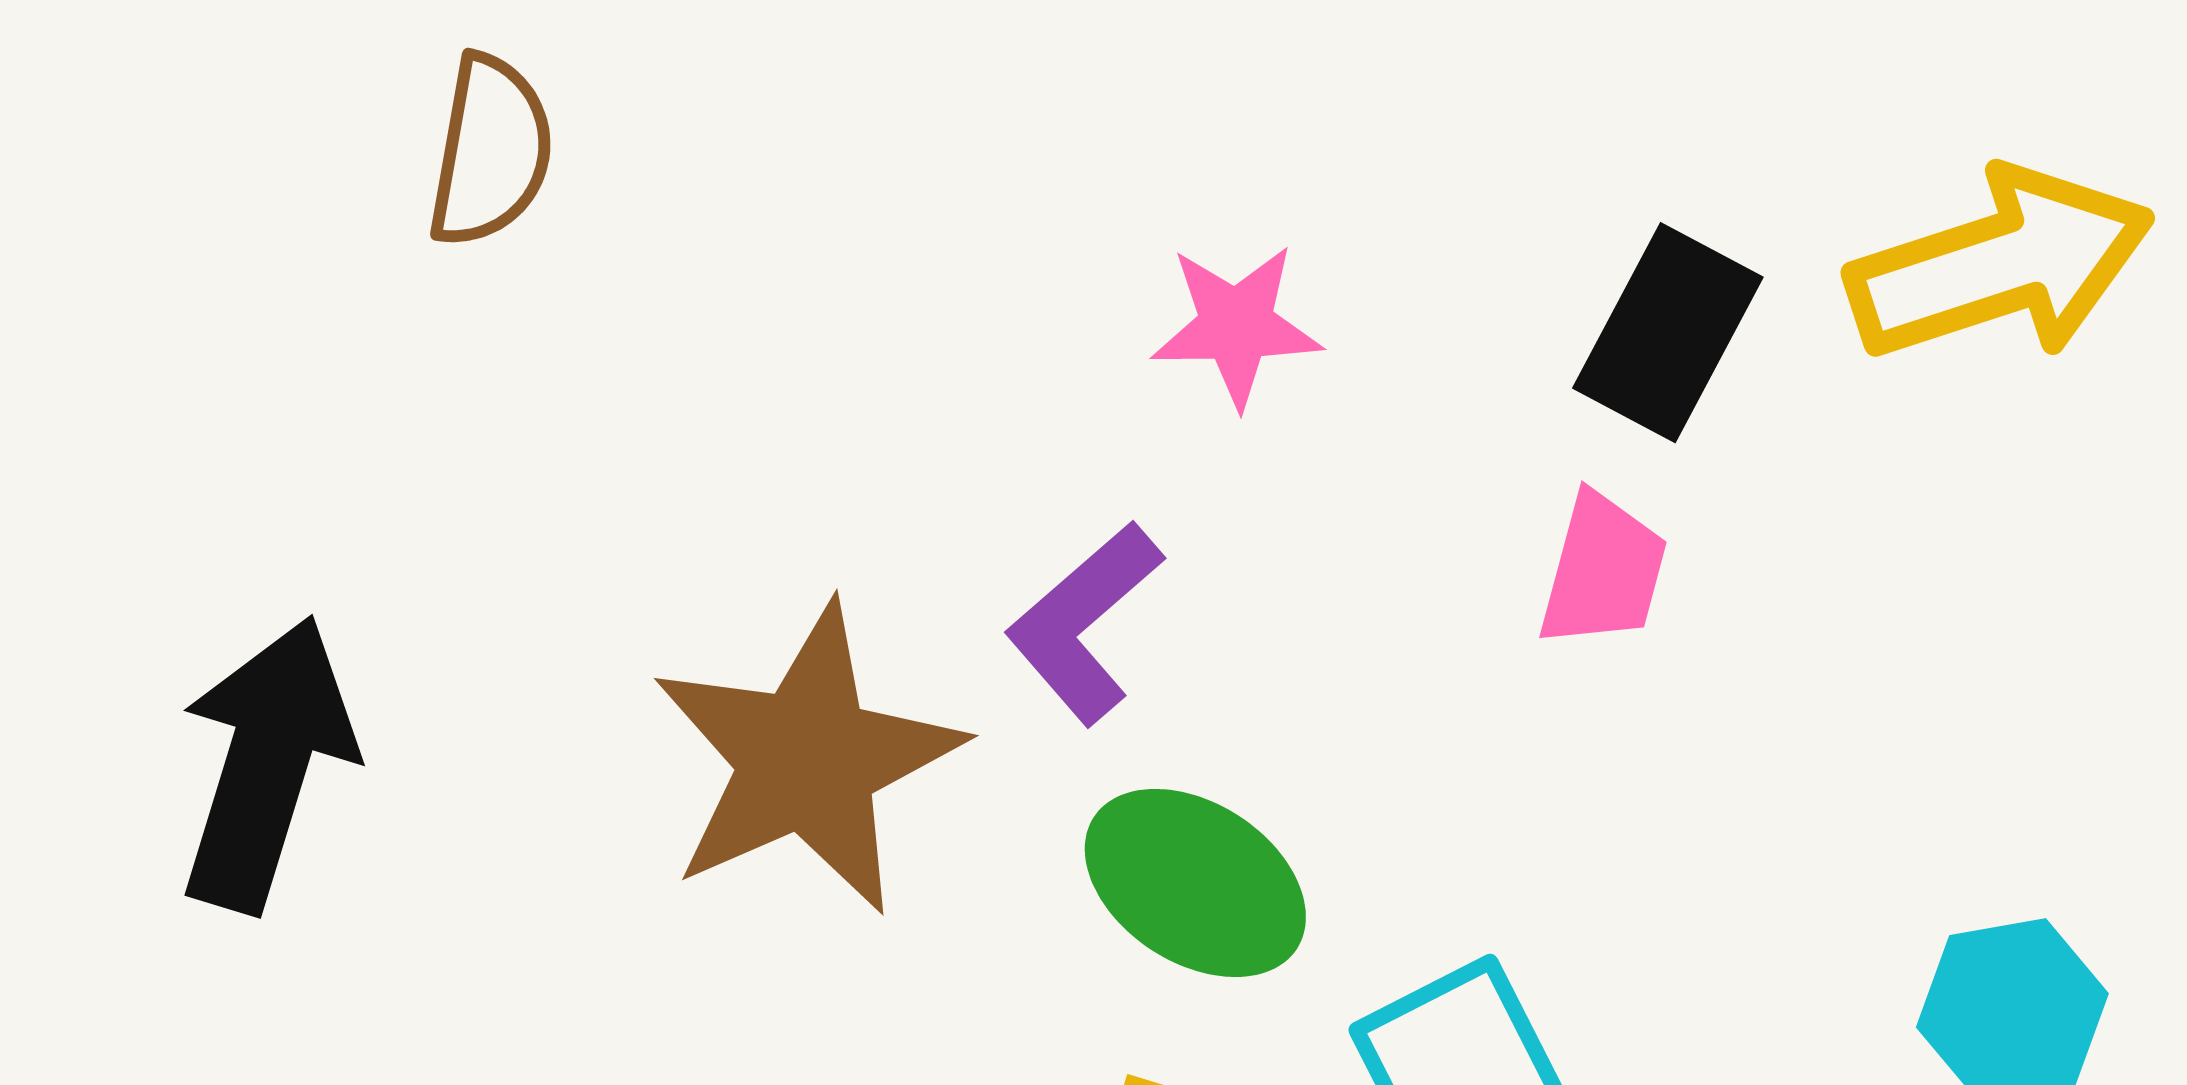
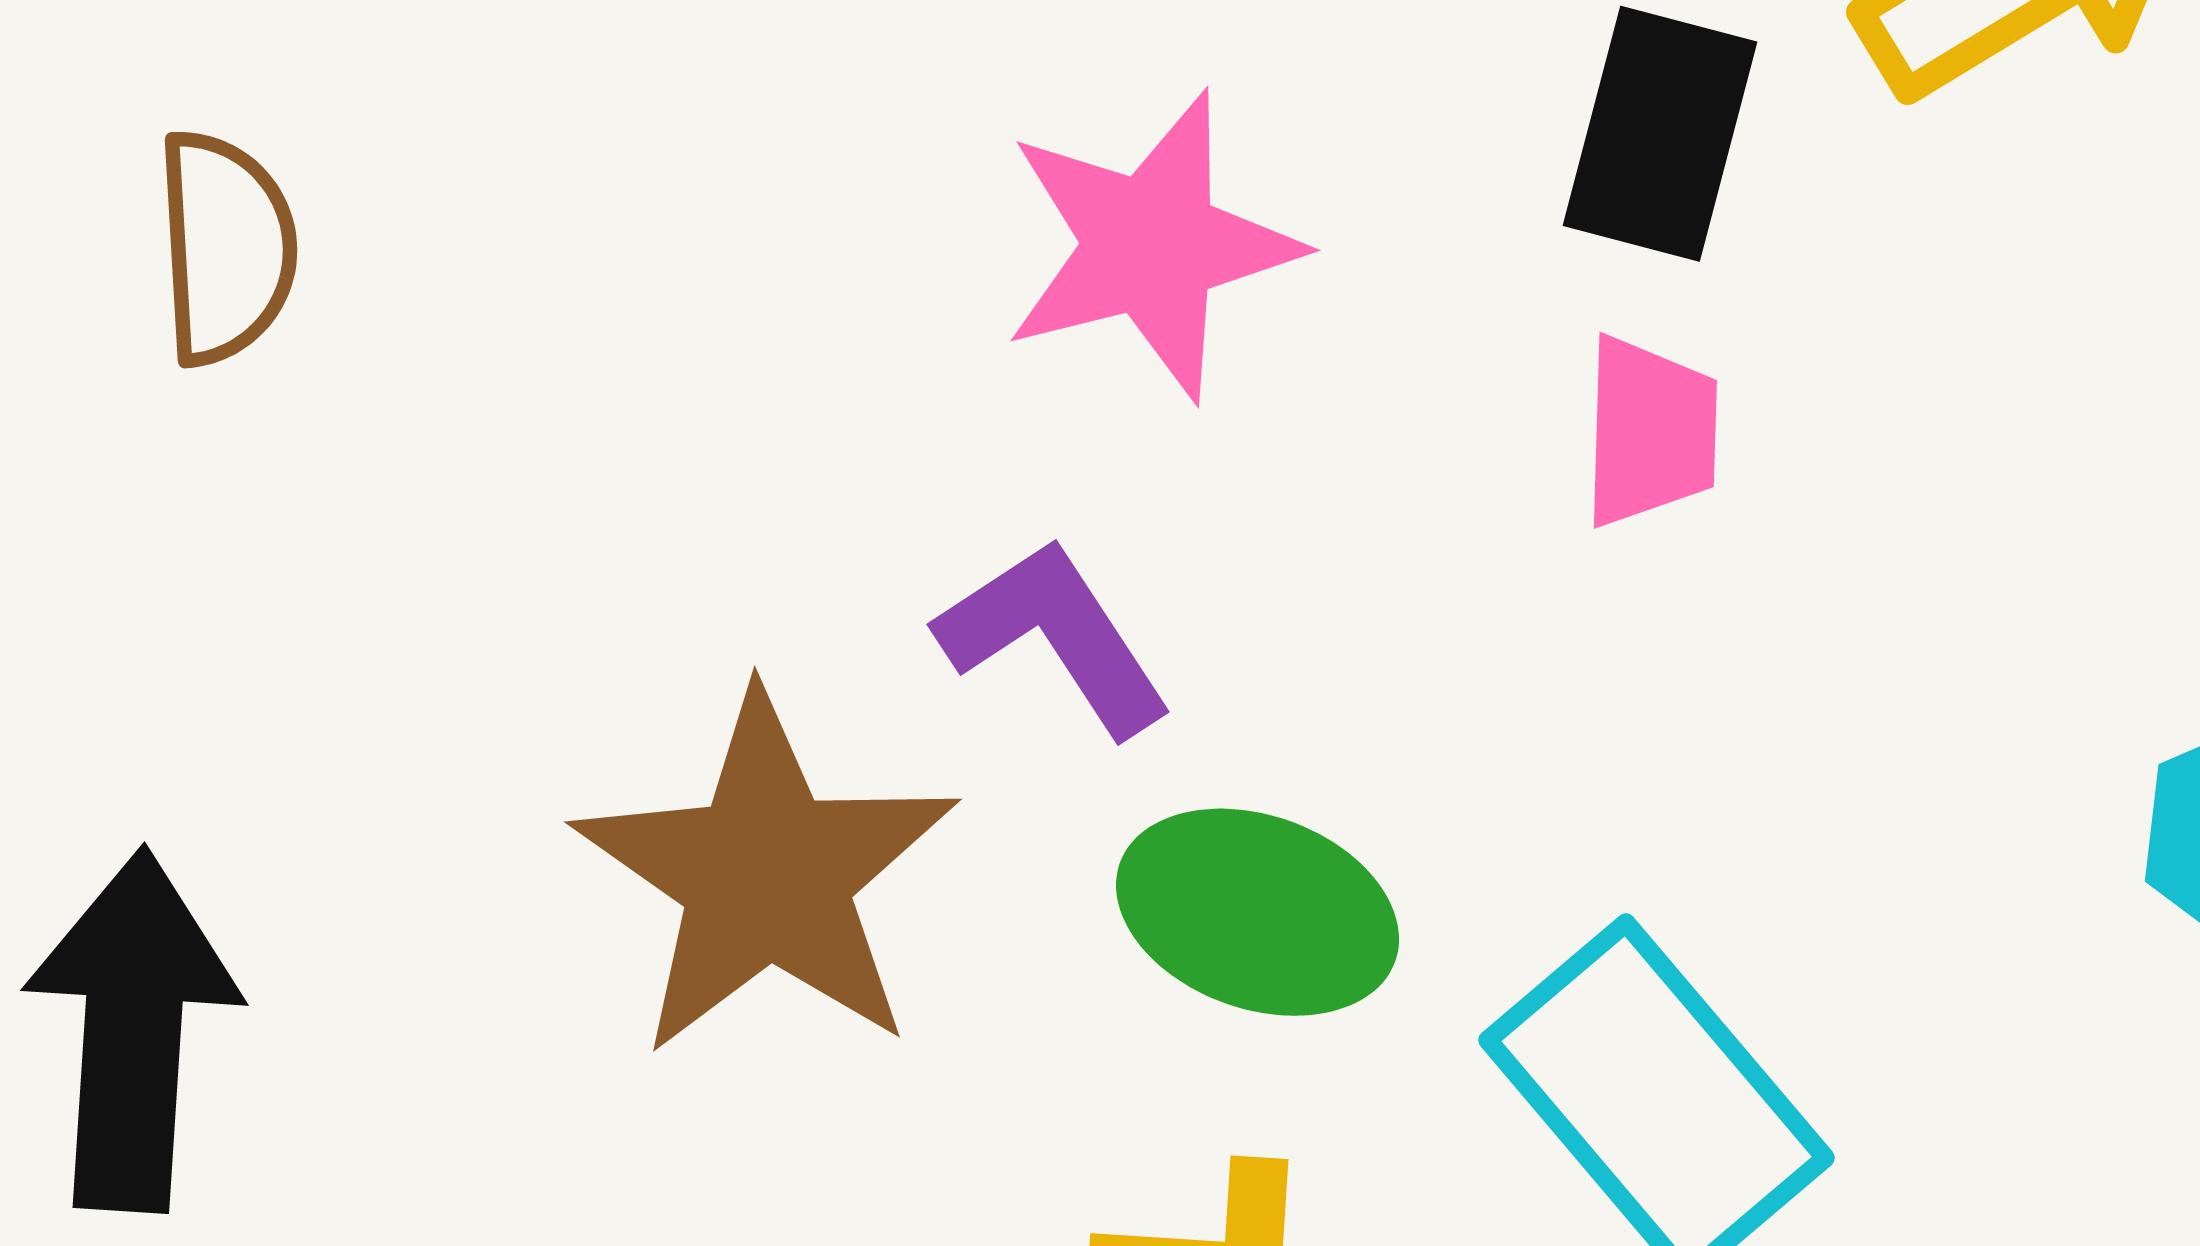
pink star: (1236, 325) -> (1151, 245), size x1.5
purple L-shape: (1084, 623) -> (1055, 637), turned 111

